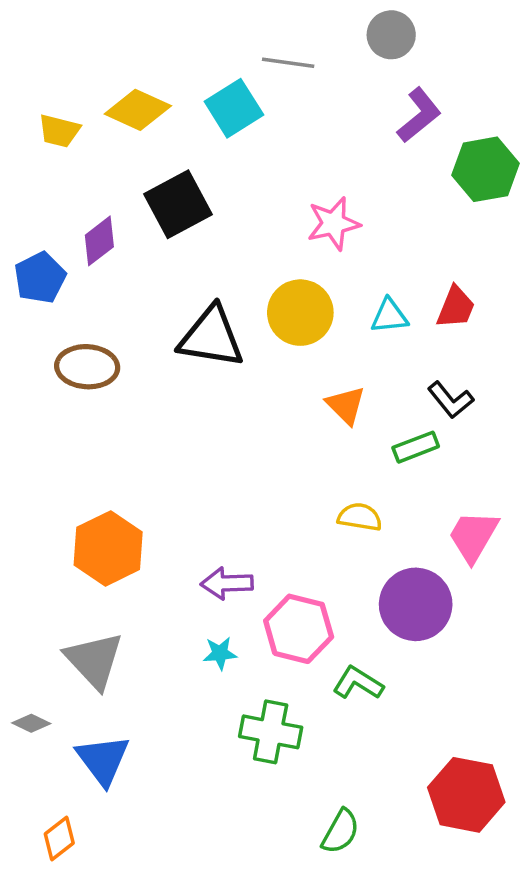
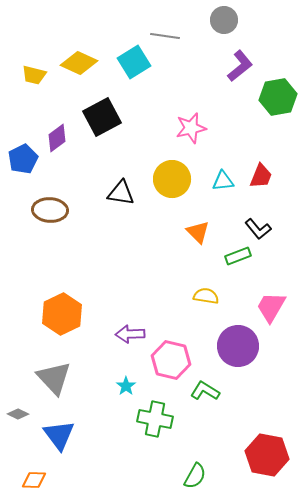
black triangle: (211, 337) -> (121, 193), size x0.7
cyan star: (220, 653) -> (126, 386), moved, turned -30
orange diamond: (59, 838) -> (34, 480), turned 40

